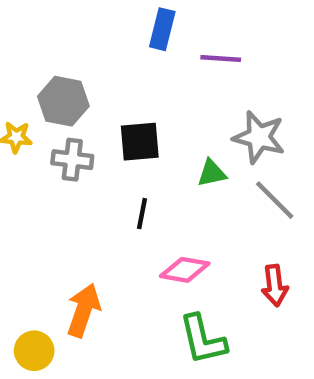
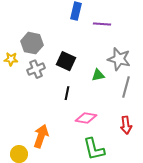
black square: (140, 142) -> (66, 61), turned 30
gray cross: (72, 160) -> (36, 69), turned -30
gray line: (275, 200) -> (126, 87), turned 60

